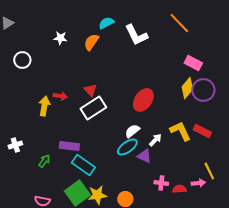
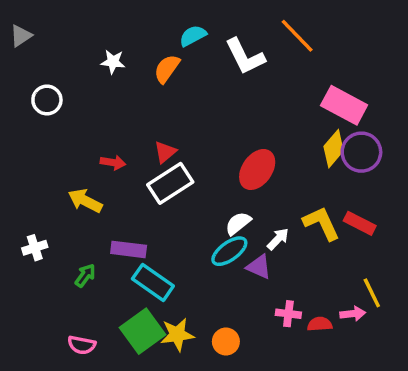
orange line: (179, 23) -> (297, 36), moved
pink rectangle: (193, 63) -> (344, 105), size x1.4
red triangle: (90, 90) -> (165, 152), turned 32
yellow arrow: (44, 106) -> (85, 201), moved, turned -72

